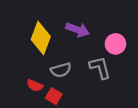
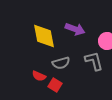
yellow diamond: (41, 38) -> (44, 36), turned -32

